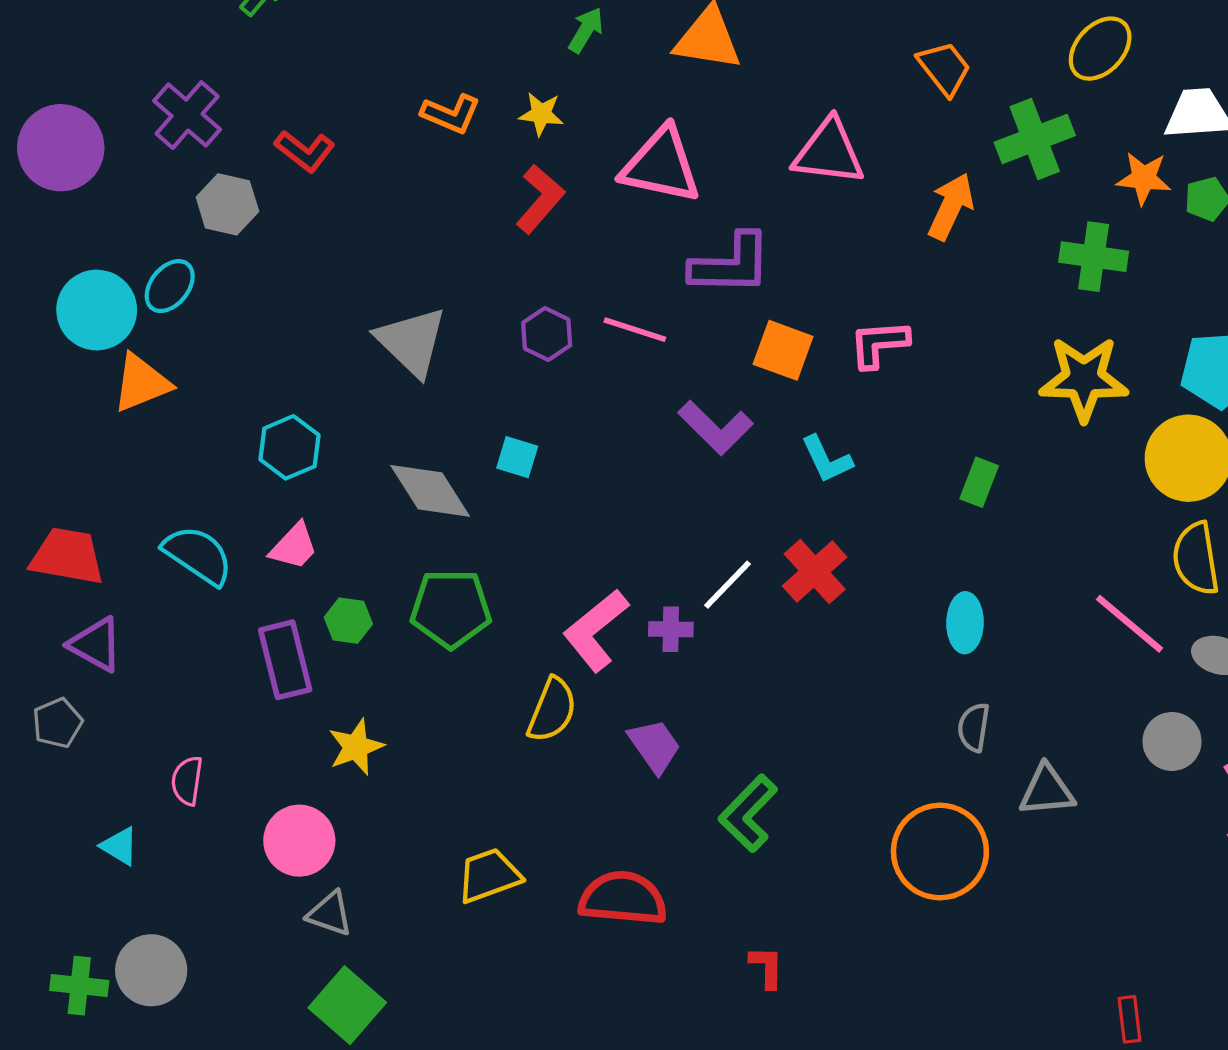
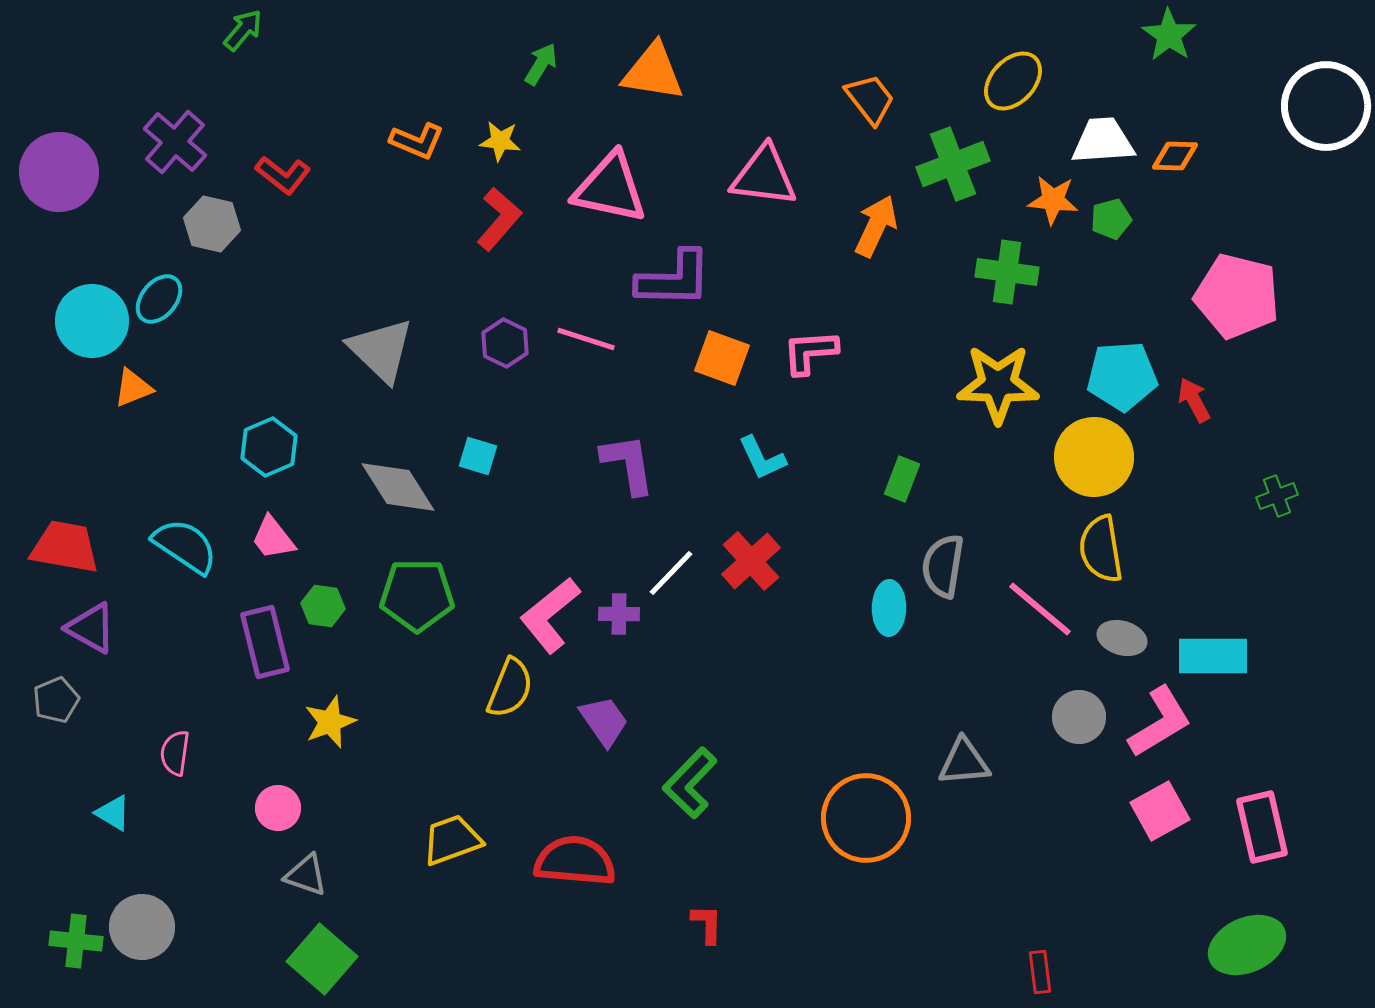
orange triangle: (141, 383) -> (133, 388), size x0.7
purple L-shape: (716, 428) -> (628, 464), moved, turned -144
pink trapezoid: (294, 546) -> (273, 538), turned 99
gray semicircle: (974, 727) -> (943, 566), moved, size x1.4
pink circle: (299, 841) -> (278, 808), size x0.7

